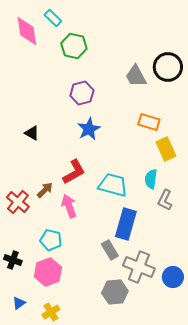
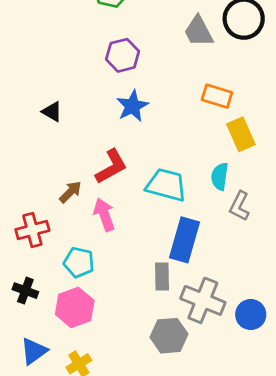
red cross: (18, 202) -> (32, 230), moved, turned 35
gray rectangle: (110, 250) -> (162, 276), turned 30
blue triangle: (19, 303) -> (34, 351), size x1.5

